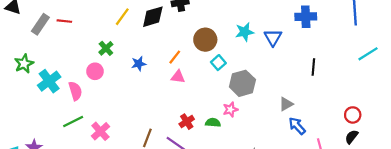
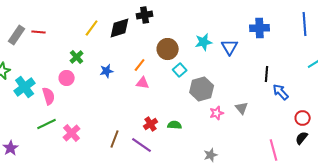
gray triangle: (286, 104) -> (242, 108), turned -40
pink star: (230, 109) -> (217, 113), moved
blue arrow: (297, 126) -> (281, 92), moved

